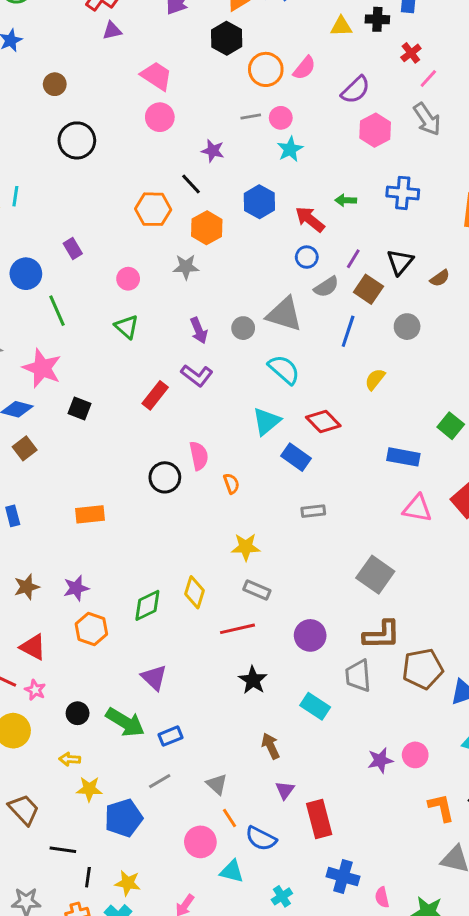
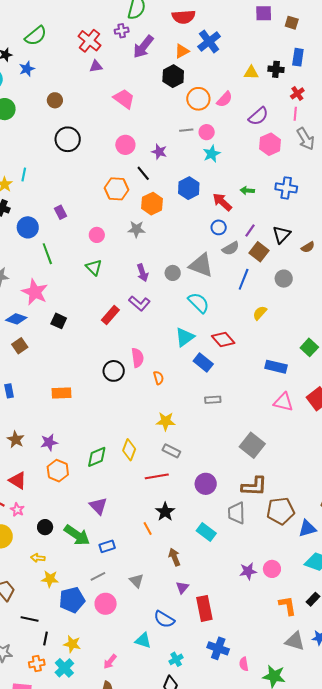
pink line: (428, 79) -> (295, 114), moved, turned -40
pink circle: (160, 117) -> (125, 145), moved
brown star: (27, 587) -> (16, 439), turned -30
orange line: (229, 818) -> (148, 528), moved
pink circle: (200, 842) -> (106, 604), moved

